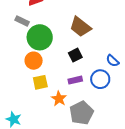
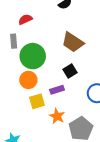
gray rectangle: (22, 21) -> (14, 41), turned 64
purple rectangle: (75, 80) -> (57, 90), moved

